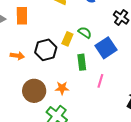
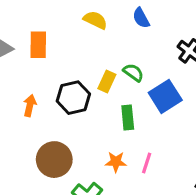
orange arrow: (17, 56) -> (30, 106), turned -88
pink line: (100, 81) -> (147, 163), moved
orange star: (62, 88) -> (116, 162), moved

